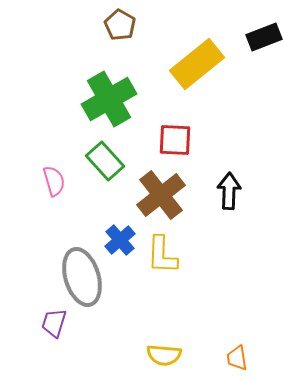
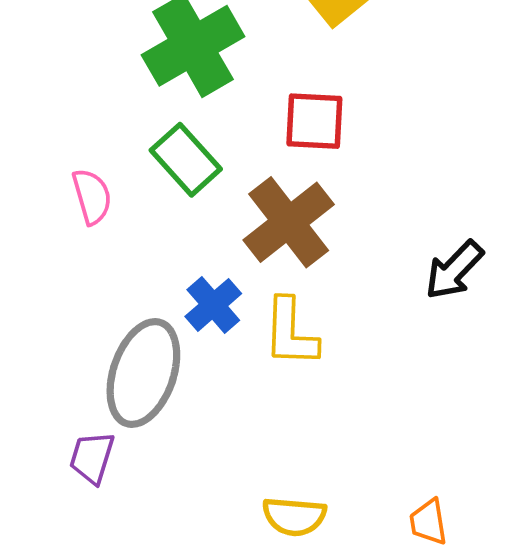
black arrow: (229, 191) -> (454, 270), moved, turned -138
gray ellipse: (82, 277) -> (143, 373), turned 36

